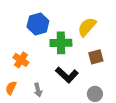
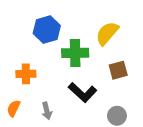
orange cross: (21, 60) -> (26, 74), turned -35

